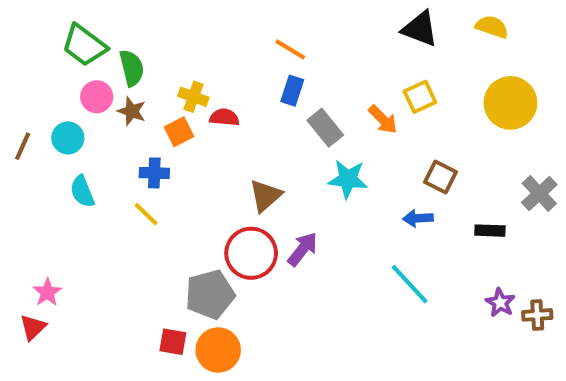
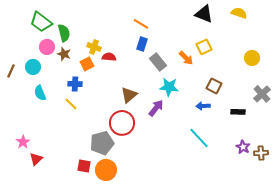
yellow circle: (510, 103) -> (252, 58), moved, size x0.6
purple arrow: (303, 249) -> (156, 108), moved
red triangle: (33, 327) -> (36, 159), moved

